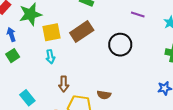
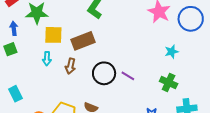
purple line: (138, 15) -> (128, 76), moved
black circle: (120, 45) -> (104, 73), moved
brown arrow: (64, 84) -> (70, 66), moved

